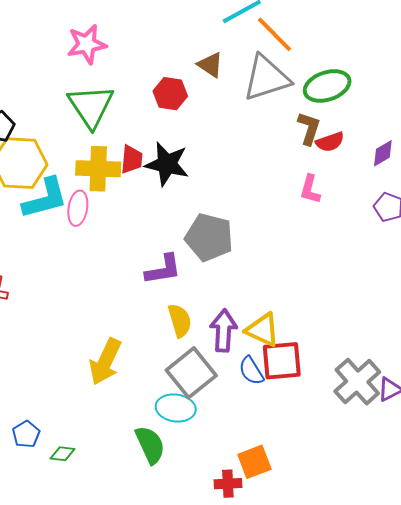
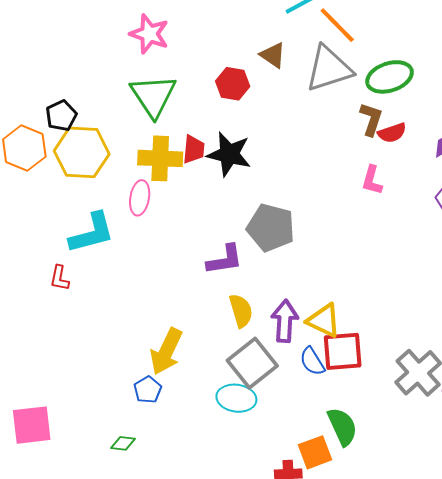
pink star: (87, 44) -> (149, 34), turned 30
cyan L-shape: (45, 198) -> (92, 233), moved
blue pentagon: (26, 434) -> (148, 390), moved
green semicircle: (150, 445) -> (342, 427), moved

